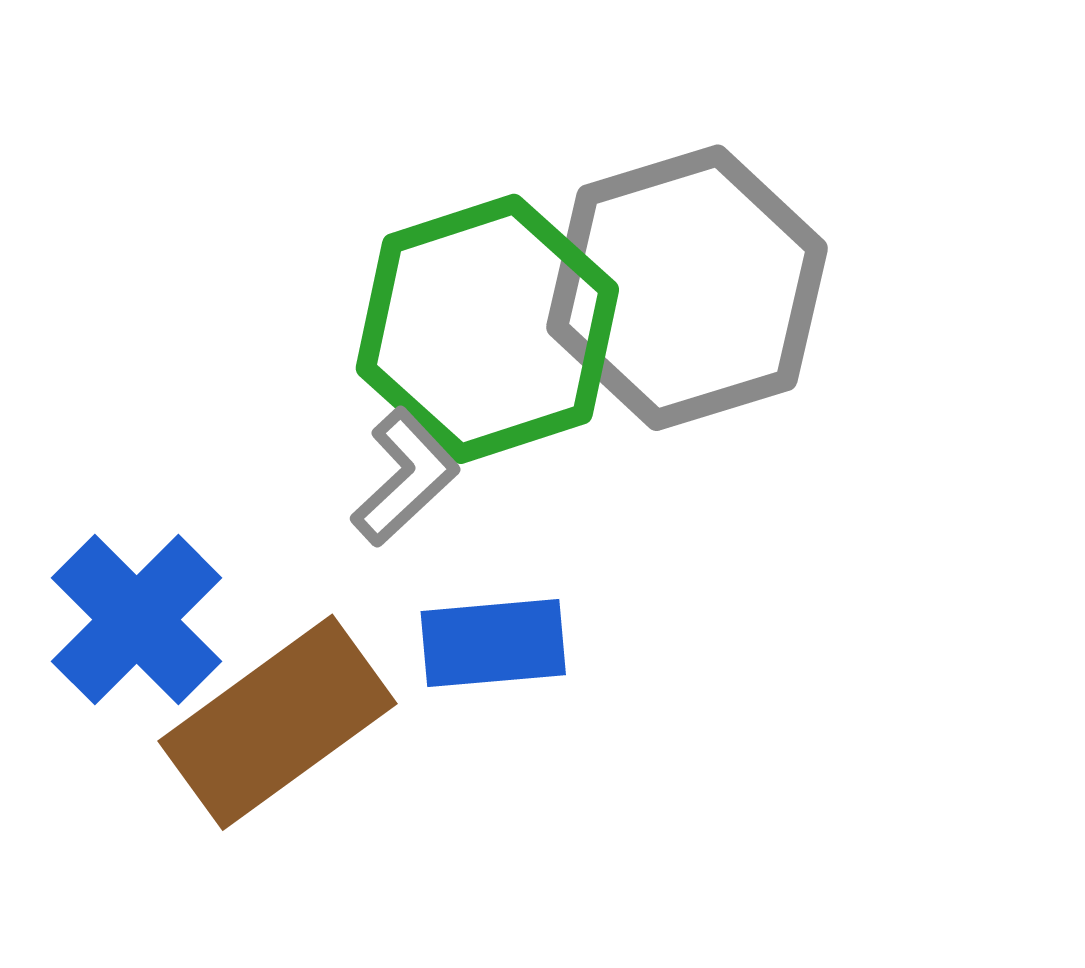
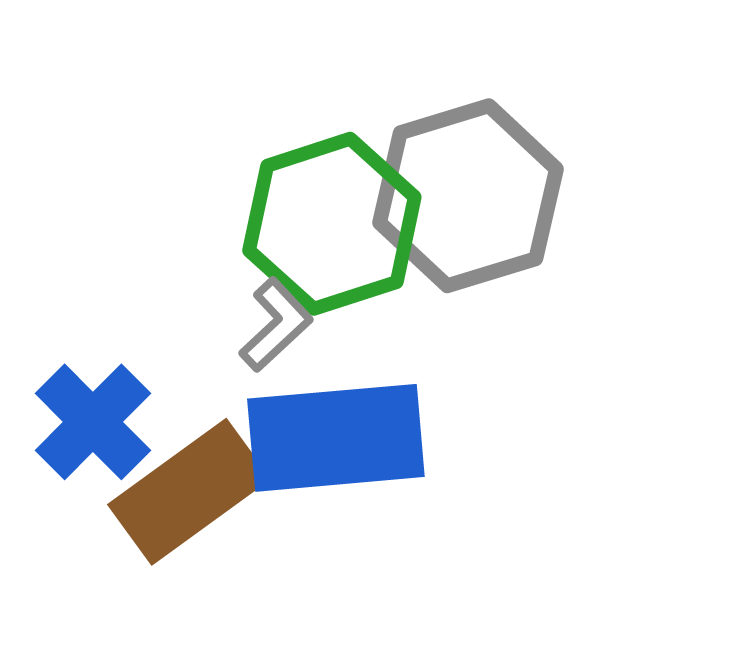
blue rectangle: (493, 643) -> (336, 438), size x1.8

